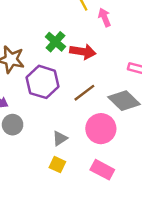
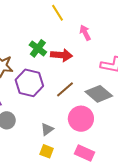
pink arrow: (104, 17) -> (85, 33), moved

